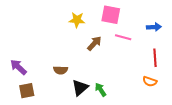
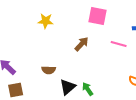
yellow star: (77, 20) -> (46, 21), moved
pink line: (123, 37) -> (119, 44), moved

